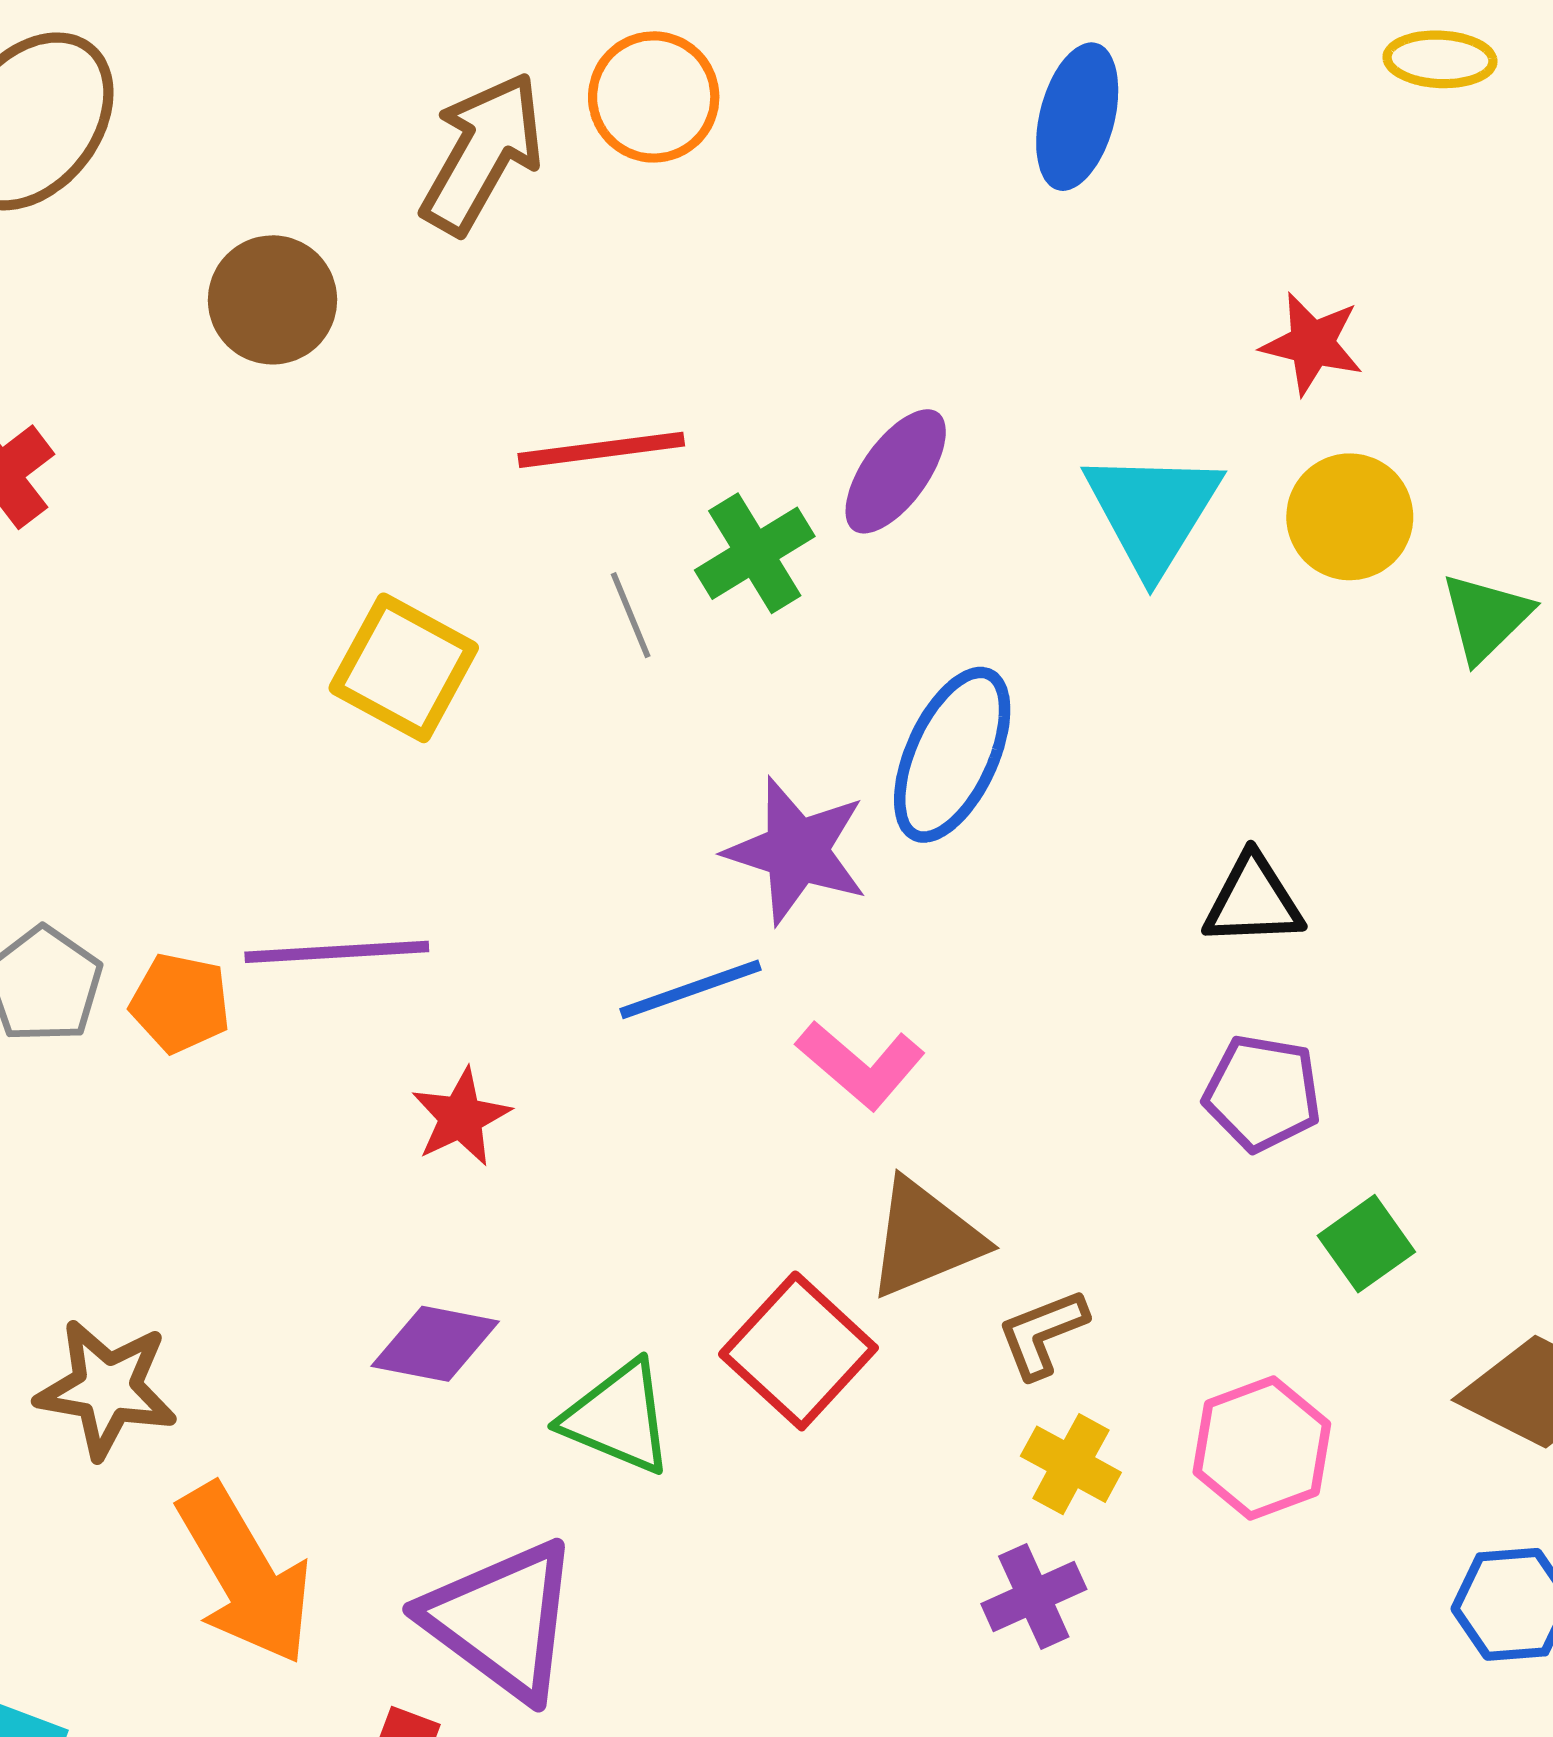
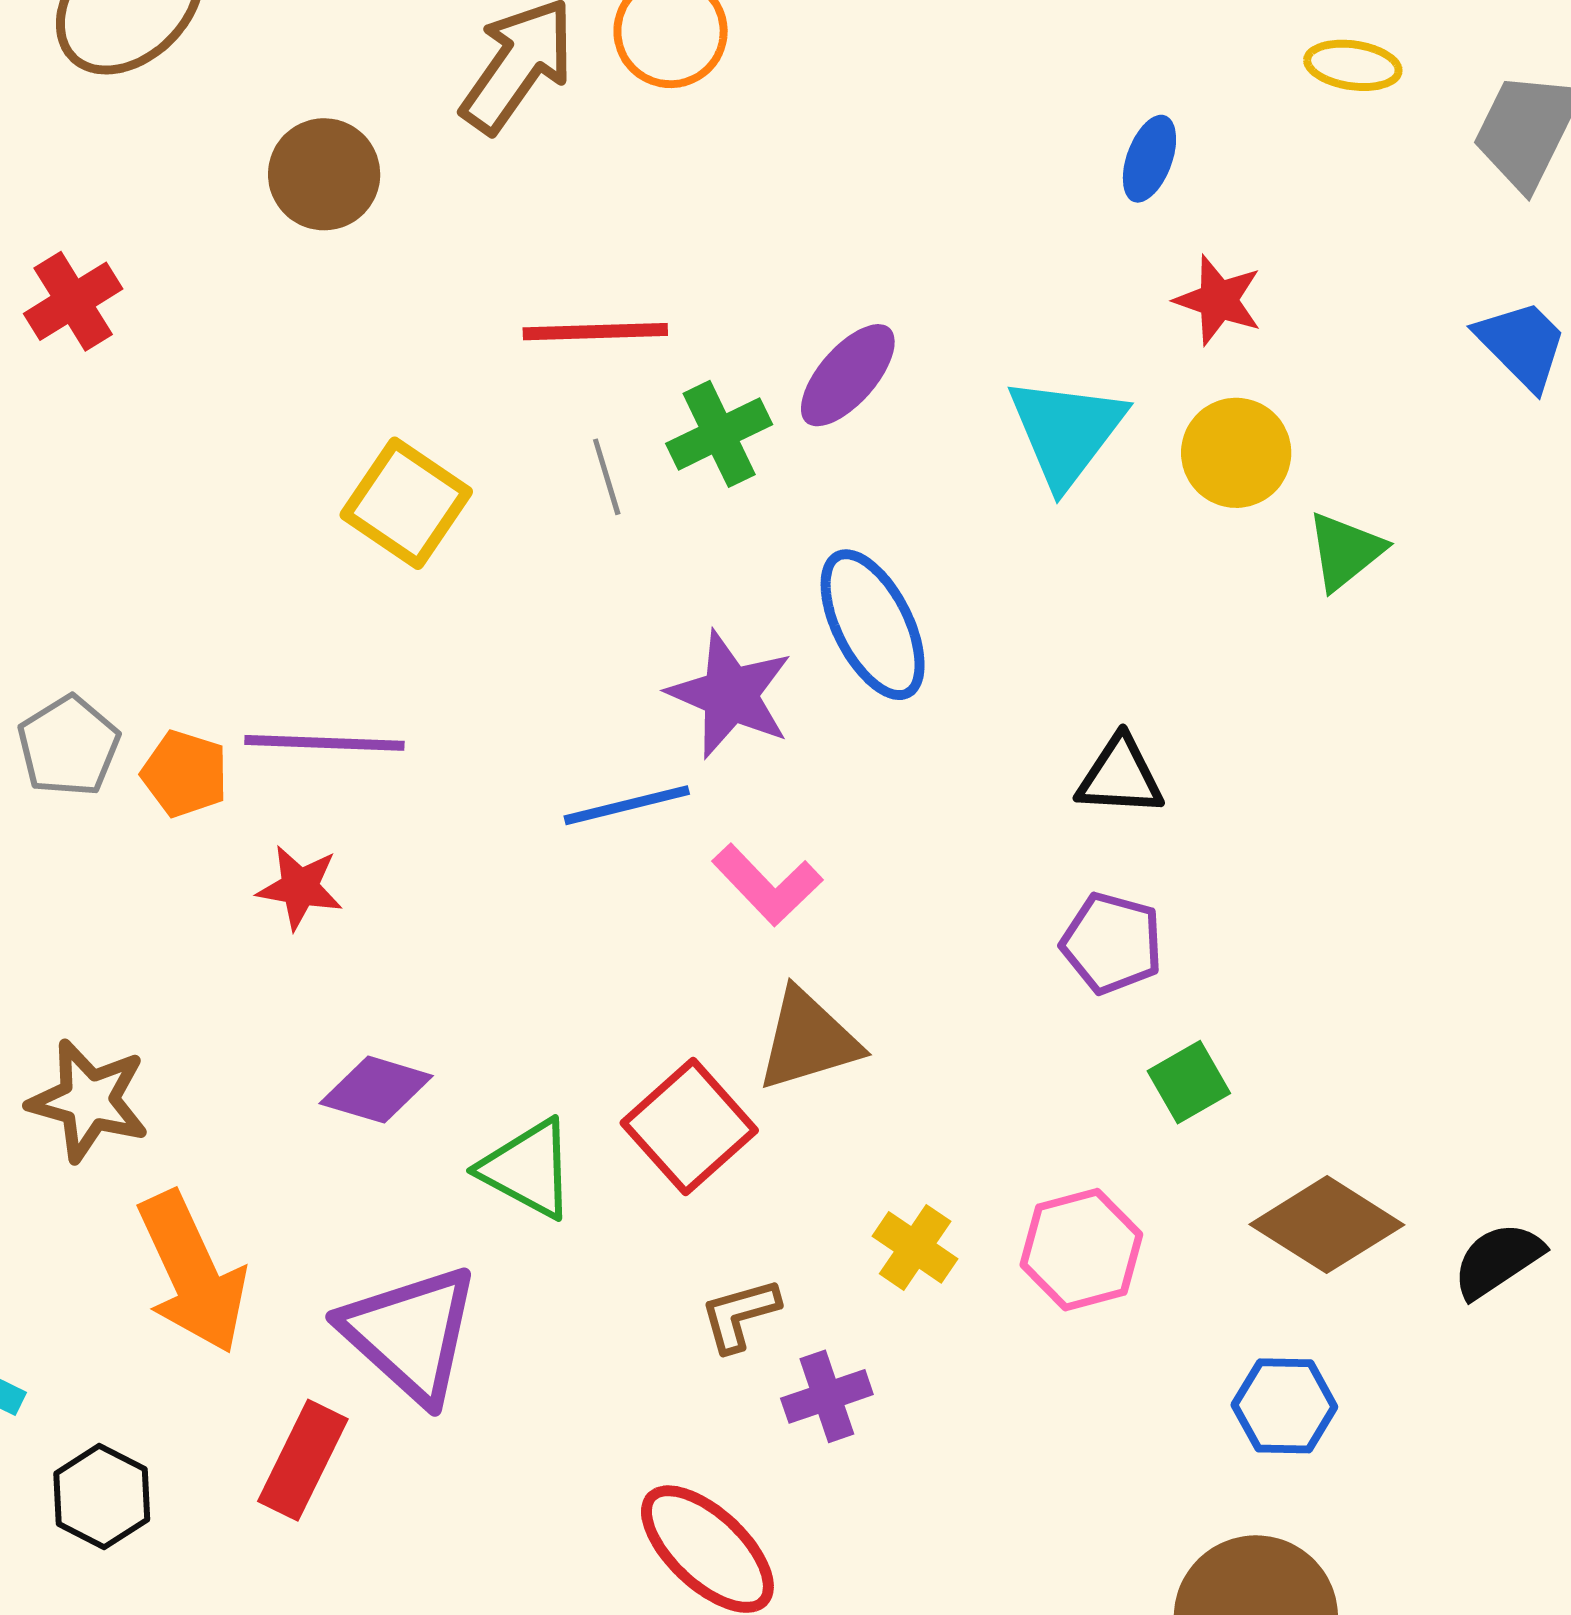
blue ellipse: (1077, 117) -> (1149, 159), moved, size x0.7
blue ellipse: (952, 755) -> (873, 625), turned -57
red star: (461, 1117) -> (300, 887), moved, turned 30
brown L-shape: (1042, 1333) -> (740, 1315), moved
purple cross: (1034, 1597) -> (827, 1396), moved

